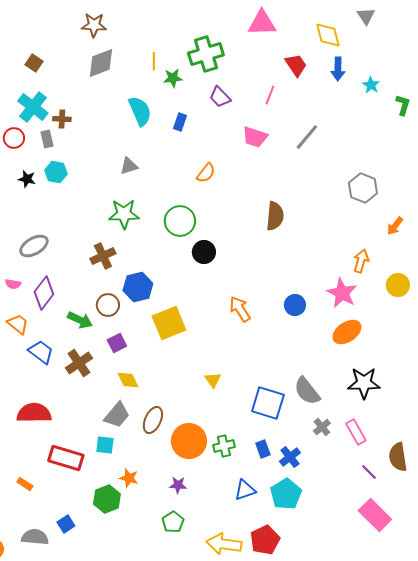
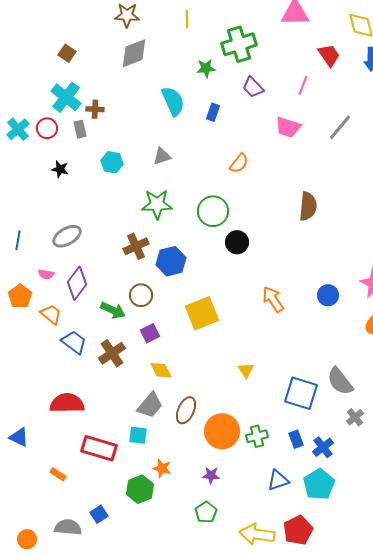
yellow line: (154, 61) -> (187, 19), moved
cyan hexagon: (56, 172) -> (112, 162), moved
blue hexagon: (138, 287) -> (171, 261), moved

